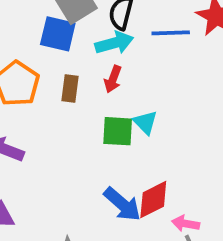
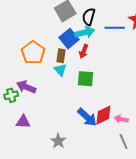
blue square: (58, 34) -> (69, 39), moved, turned 36
cyan triangle: (145, 122) -> (60, 70), moved
pink arrow: (186, 224) -> (121, 119), moved

